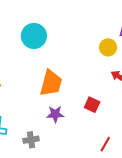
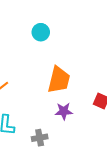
cyan circle: (34, 36) -> (41, 32), size x0.7

